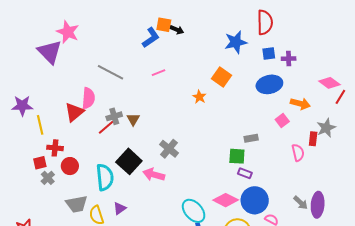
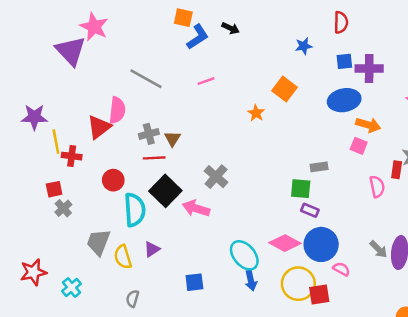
red semicircle: (265, 22) -> (341, 22), size x0.7
orange square: (164, 25) -> (183, 18), moved
blue star: (236, 42) -> (304, 46), size x0.6
purple cross: (289, 59) -> (369, 69), size x1.5
orange arrow: (300, 104) -> (368, 125), moved
pink square: (282, 120) -> (359, 146), turned -32
red line: (106, 127) -> (154, 158), moved, turned 36
red cross: (55, 148) -> (72, 156), moved
red circle: (70, 166) -> (113, 180), moved
gray trapezoid: (77, 204) -> (98, 242), turned 120

